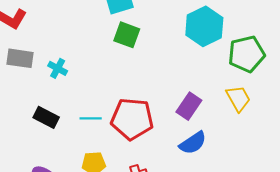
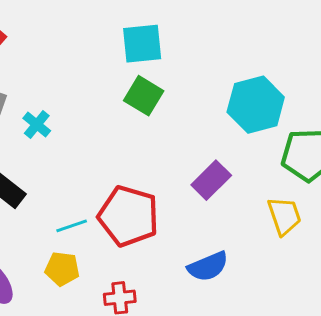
purple rectangle: (189, 106) -> (211, 180), moved
cyan line: (91, 118) -> (72, 226), moved, turned -30

